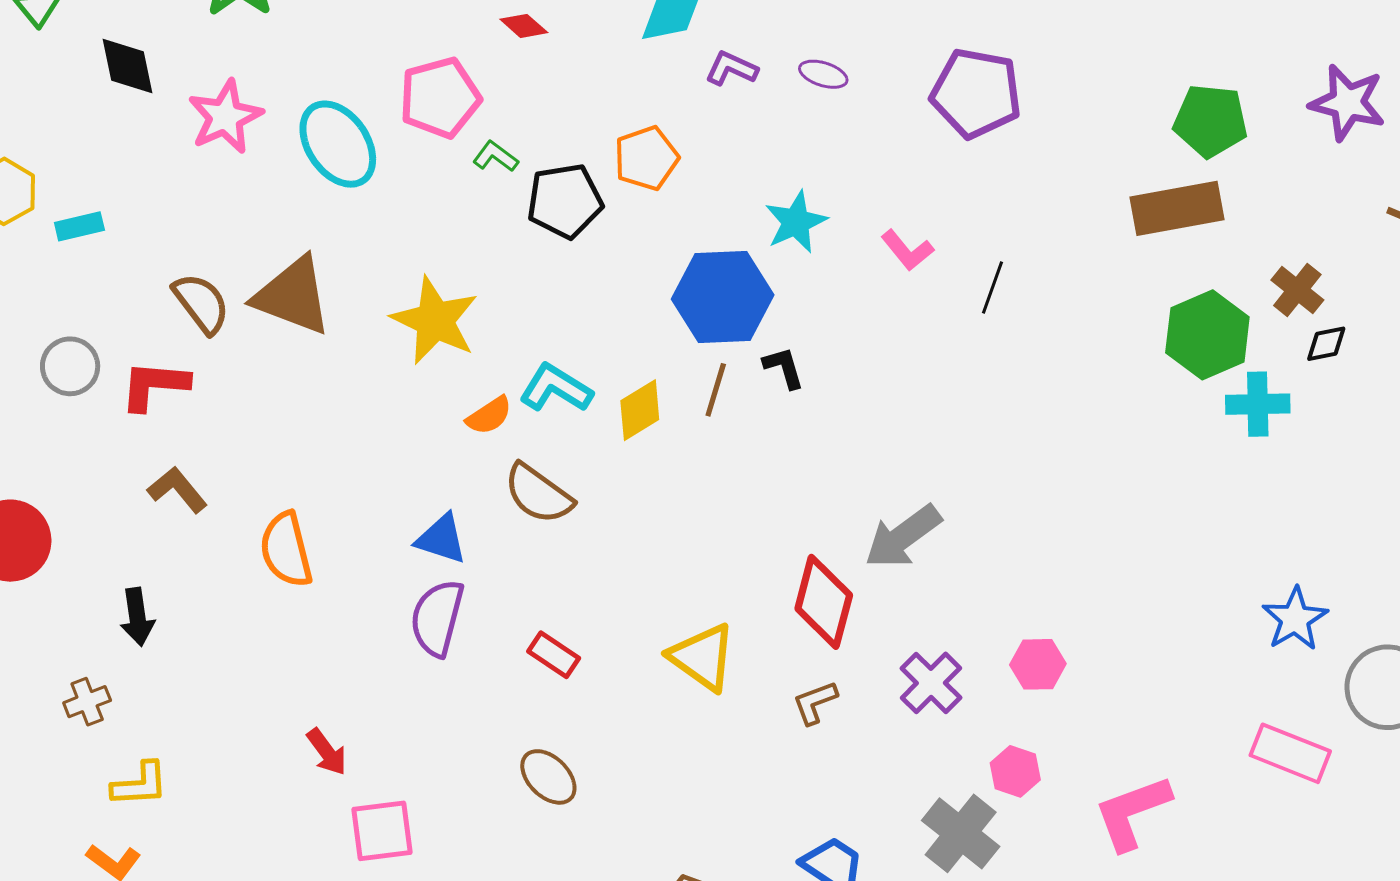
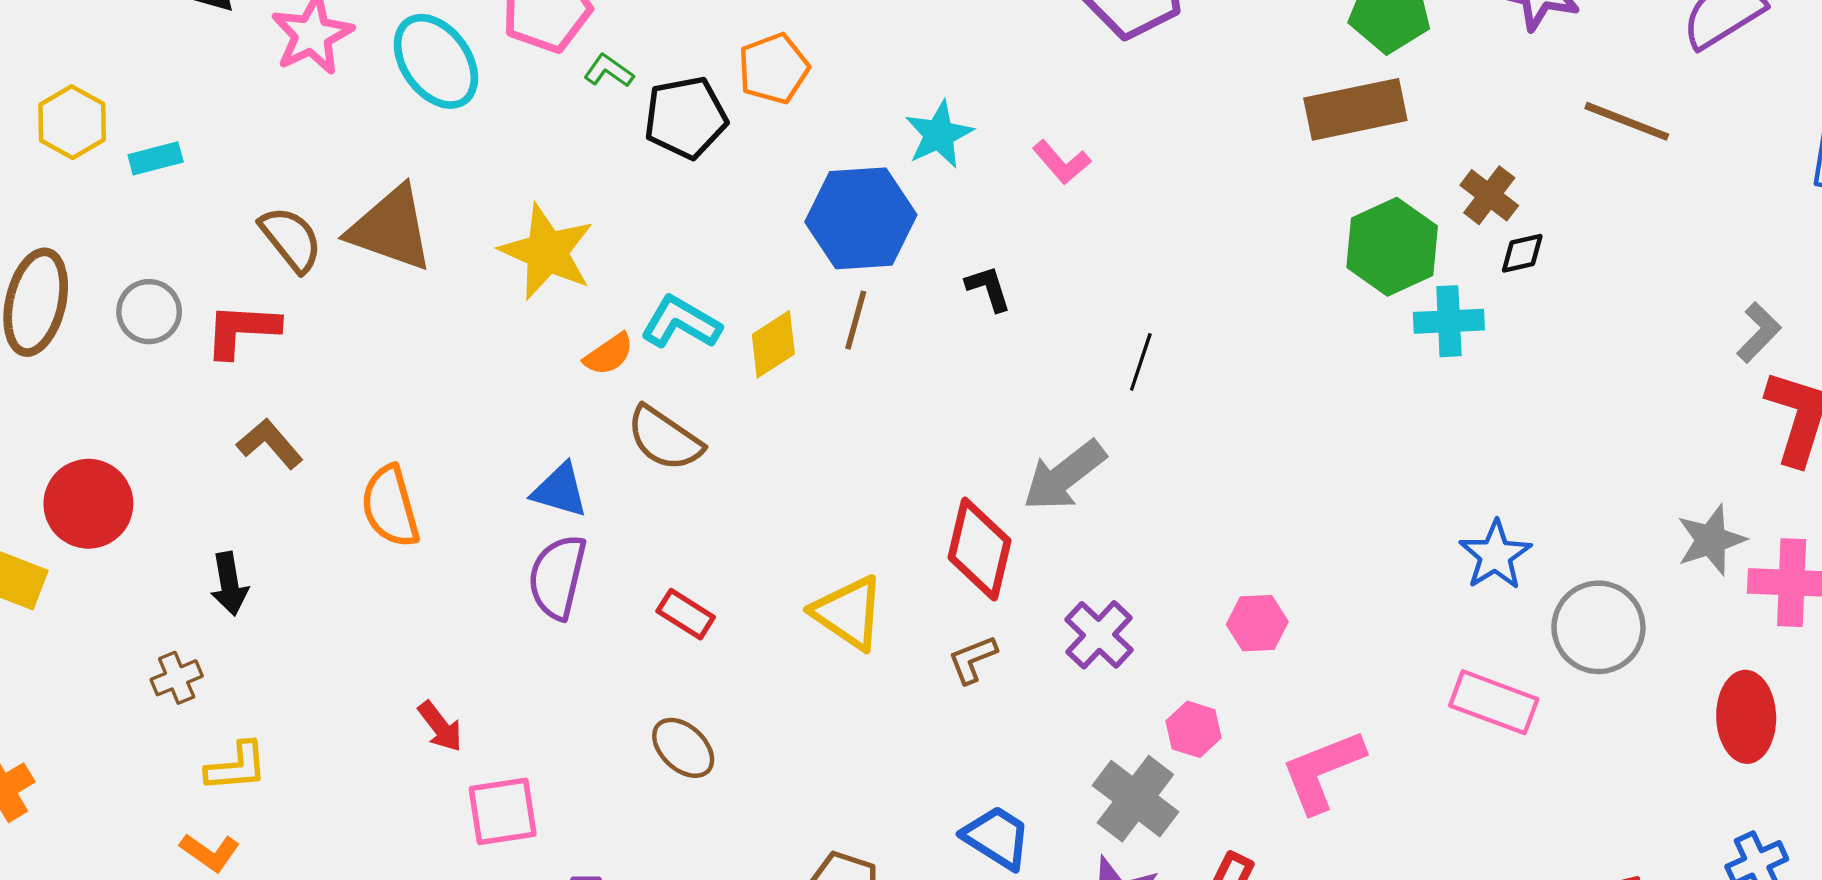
black line: (993, 287) -> (1141, 362), moved
black L-shape: (784, 368) -> (988, 288), moved
pink hexagon: (1038, 664) -> (1257, 623), moved

